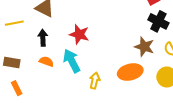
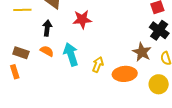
red star: (79, 34) -> (82, 19), moved, turned -30
brown rectangle: (12, 63) -> (21, 53), moved
yellow arrow: (95, 81) -> (98, 65), moved

